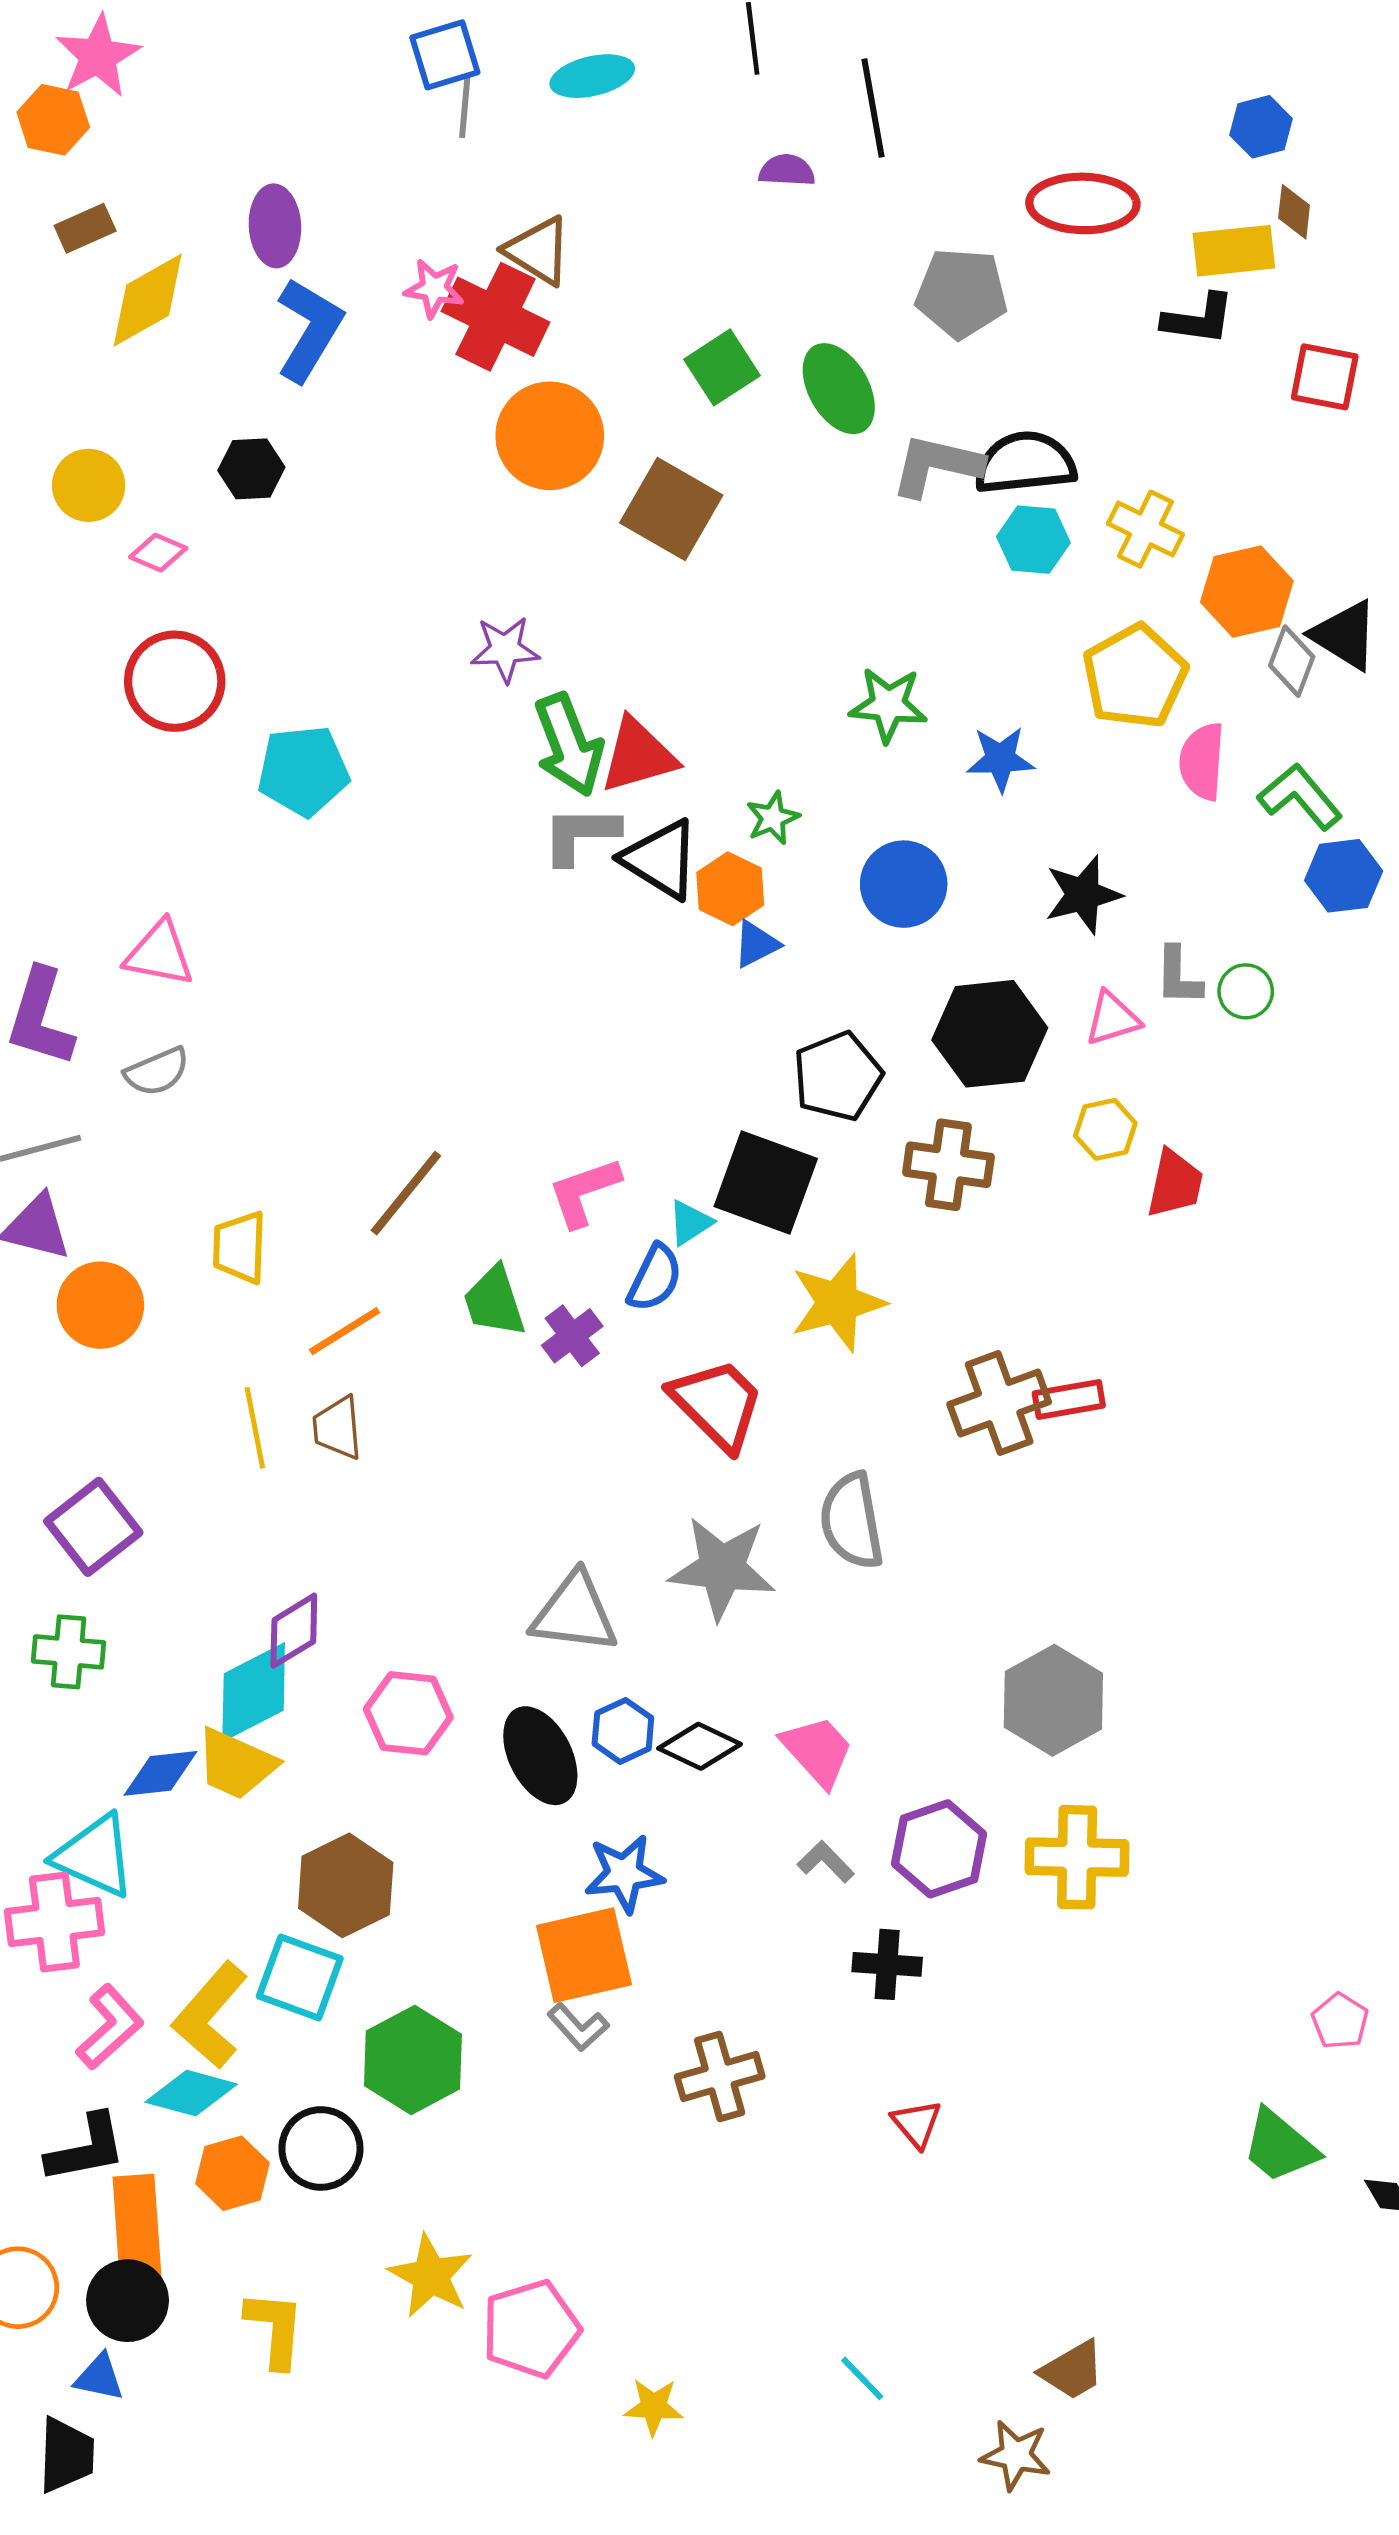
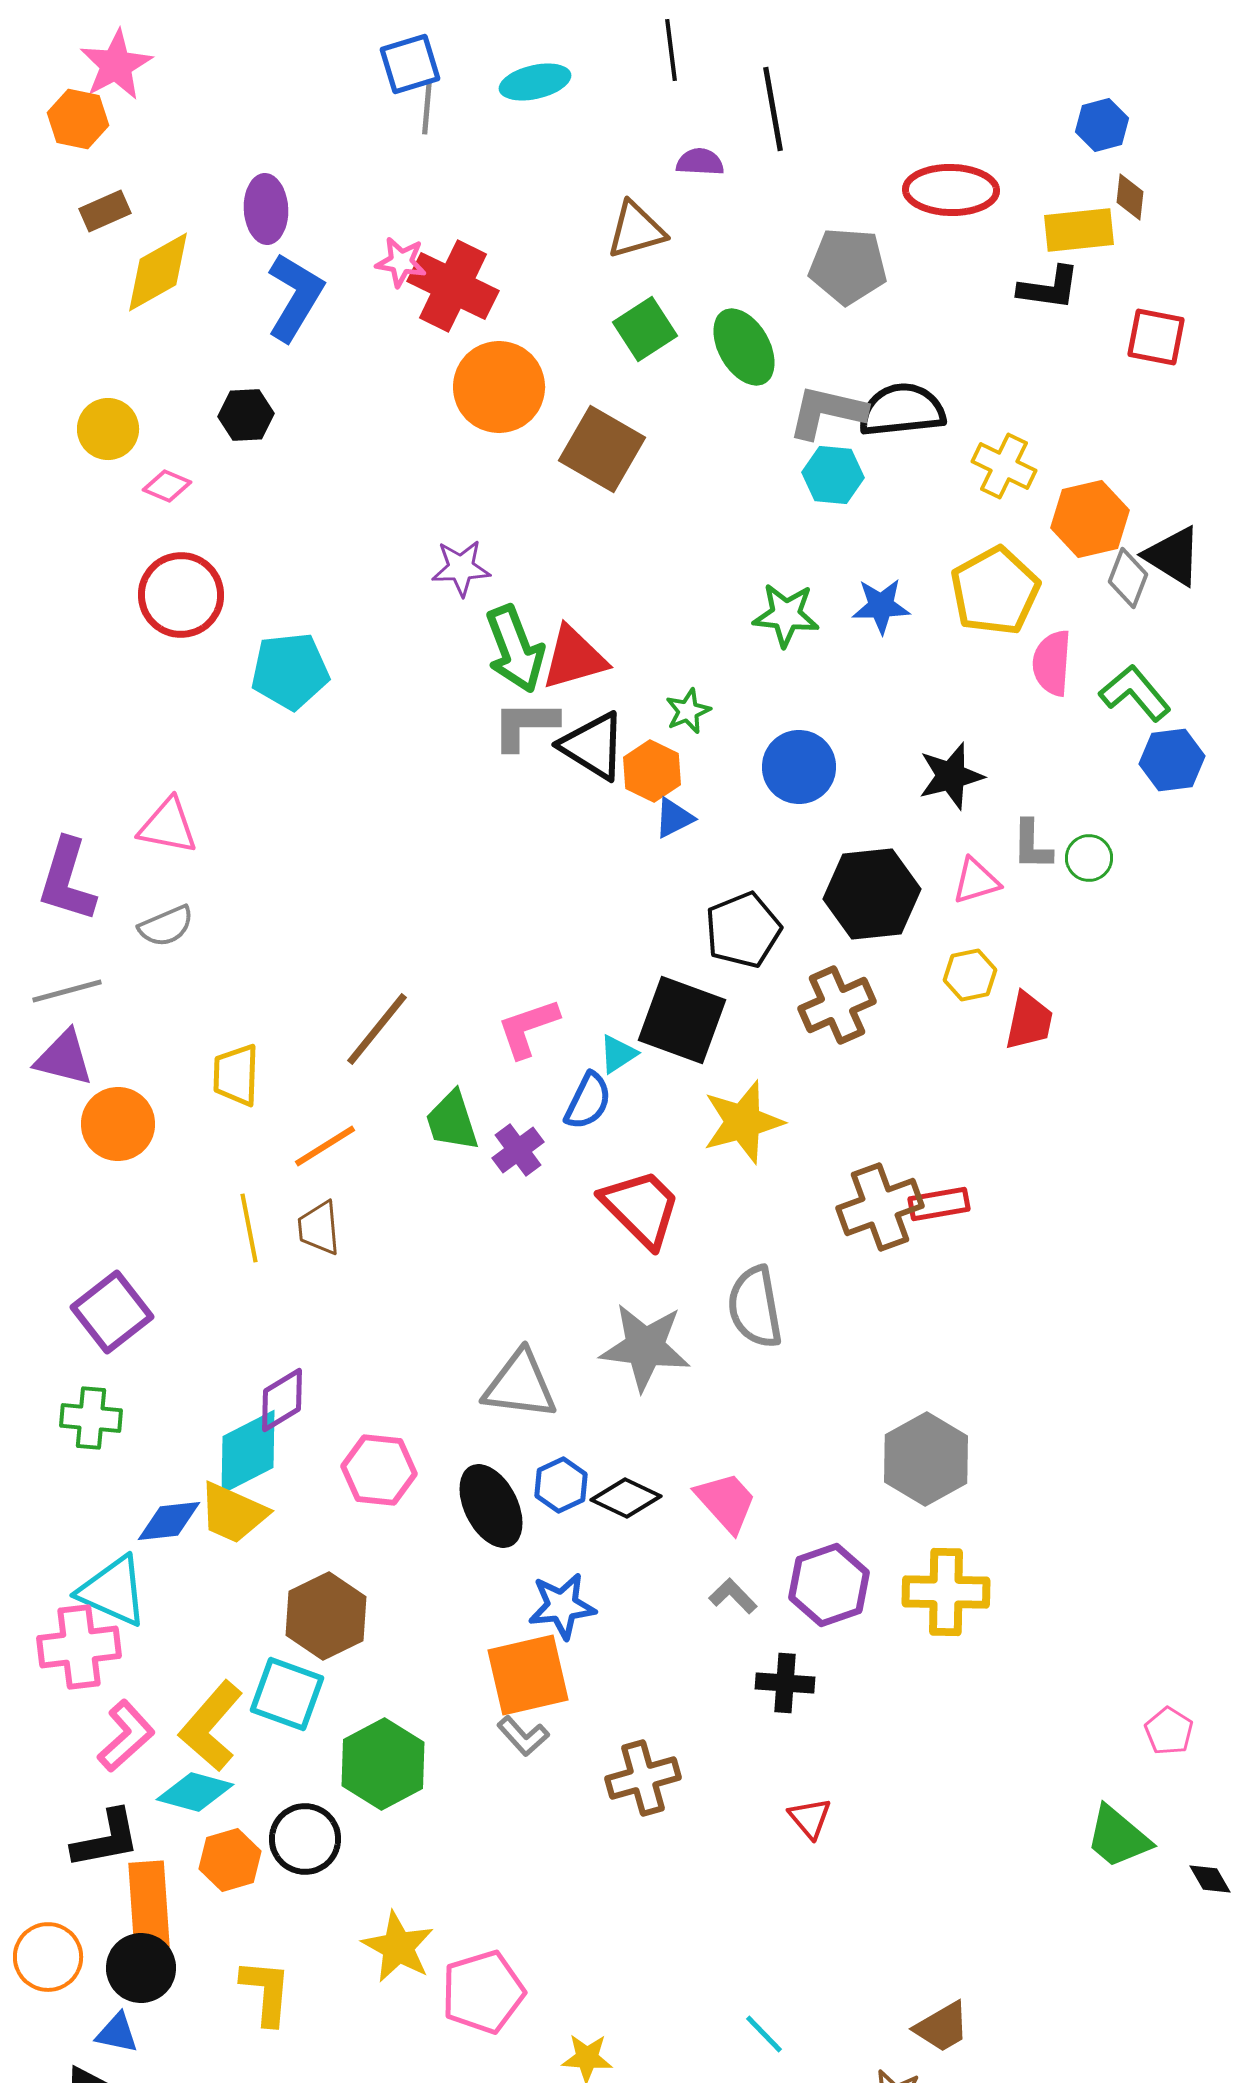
brown triangle: (538, 251) -> (636, 230), moved, turned -48
cyan hexagon: (1033, 540) -> (833, 475), moved
blue star: (1000, 759) -> (881, 606), moved
brown cross: (948, 1165) -> (837, 1005), turned -32

